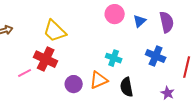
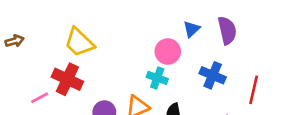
pink circle: (115, 14) -> (168, 52), moved

